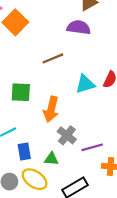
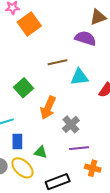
cyan triangle: (85, 84) -> (79, 77), moved
green square: (21, 92) -> (23, 88), turned 36
gray cross: (67, 135) -> (71, 124), moved

